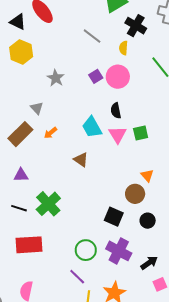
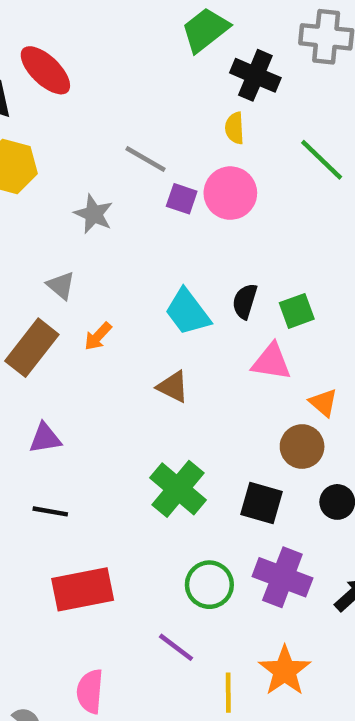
gray line: (92, 36) -> (145, 159), moved
purple square: (96, 76) -> (182, 199), turned -32
black semicircle: (116, 111) -> (245, 301), moved, turned 35
pink triangle: (117, 135) -> (271, 362), moved, turned -42
green cross: (48, 204) -> (178, 489), moved
purple line: (77, 277) -> (176, 647), moved

